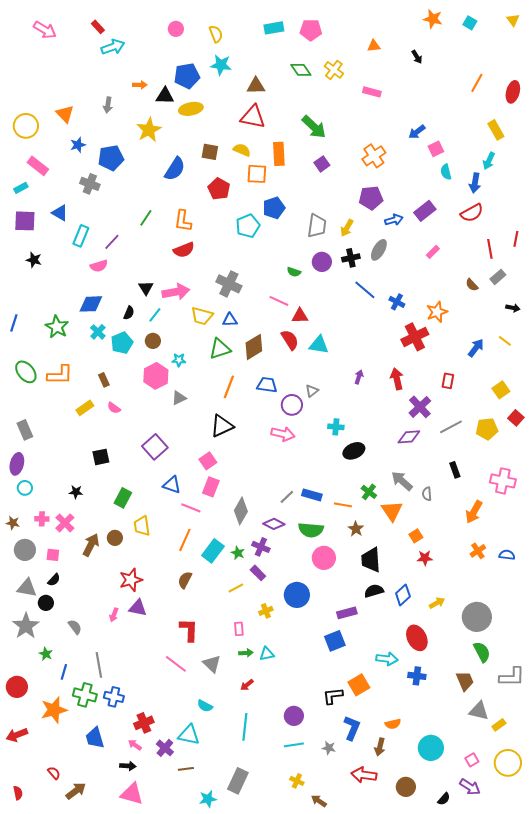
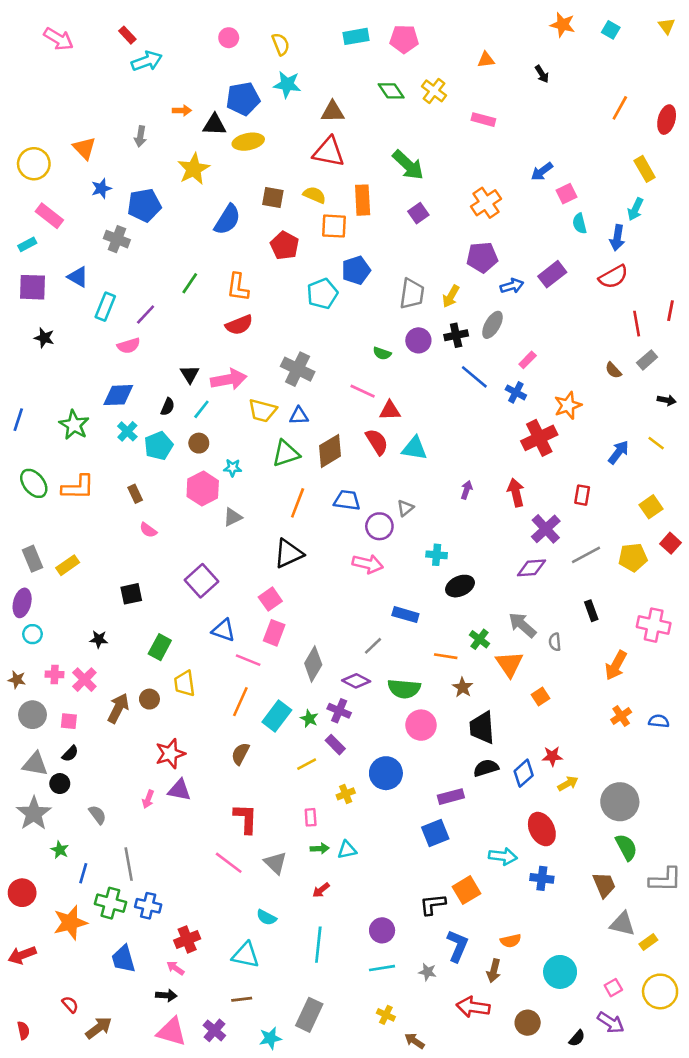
pink rectangle: (433, 252) -> (528, 360), moved
yellow rectangle: (85, 408) -> (68, 565), moved
blue rectangle: (312, 495) -> (405, 615), moved
red star: (425, 558) -> (552, 756), moved
purple cross: (165, 748) -> (214, 1030), moved

